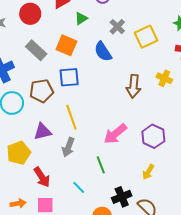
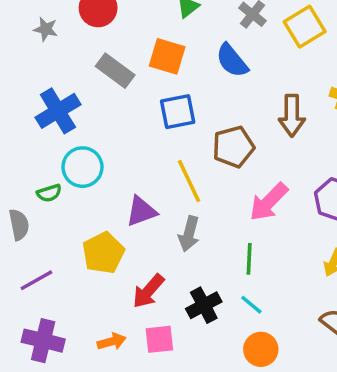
brown pentagon: (41, 91) -> (233, 147), moved
green line: (101, 165) -> (249, 259), turned 30
red arrow: (42, 177) -> (148, 291), turned 80
cyan line: (79, 187) -> (251, 305), moved
black cross: (122, 197) -> (204, 305), moved

